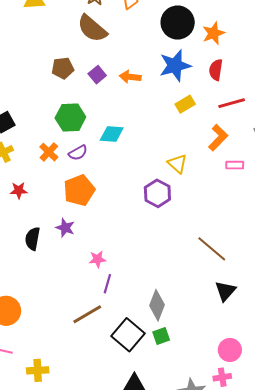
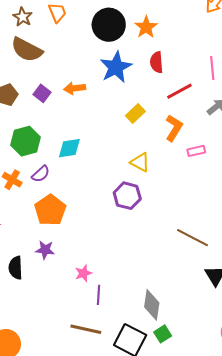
yellow rectangle: (185, 104) -> (135, 114), moved
brown line: (87, 314) -> (86, 329), turned 56

